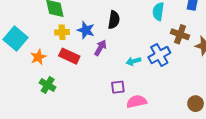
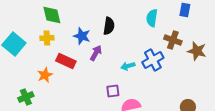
yellow cross: (62, 32) -> (47, 38), moved
orange star: (38, 57) -> (45, 75), moved
green cross: (48, 85) -> (26, 97), moved, turned 35

